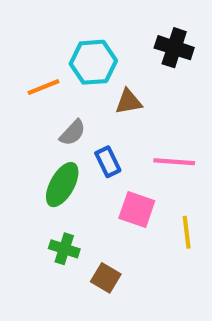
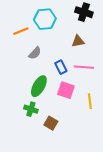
brown triangle: (129, 102) -> (78, 41), moved
blue rectangle: (108, 162) -> (61, 67), moved
green ellipse: (62, 185) -> (39, 86), moved

